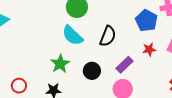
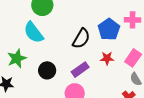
black semicircle: (108, 36) -> (81, 39), moved

